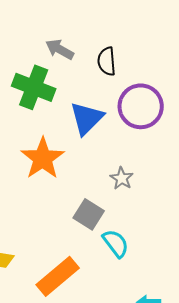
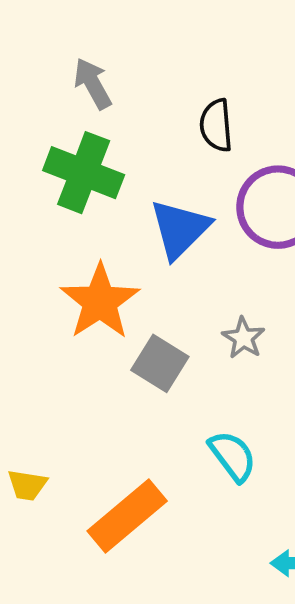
gray arrow: (60, 49) -> (93, 84), moved, turned 32
gray square: (89, 214) -> (160, 363), moved

